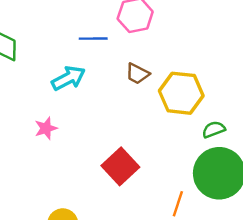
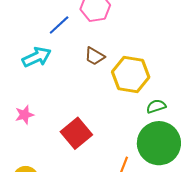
blue line: (93, 39) -> (59, 25), turned -45
pink star: (46, 128) -> (24, 115), moved

